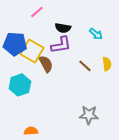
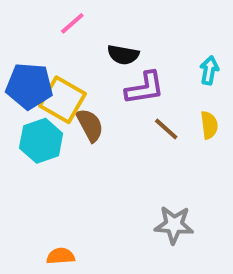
cyan arrow: (96, 34) -> (209, 70), moved, turned -120
purple L-shape: (61, 45) -> (145, 88), moved
cyan hexagon: (20, 85) -> (41, 141), moved

